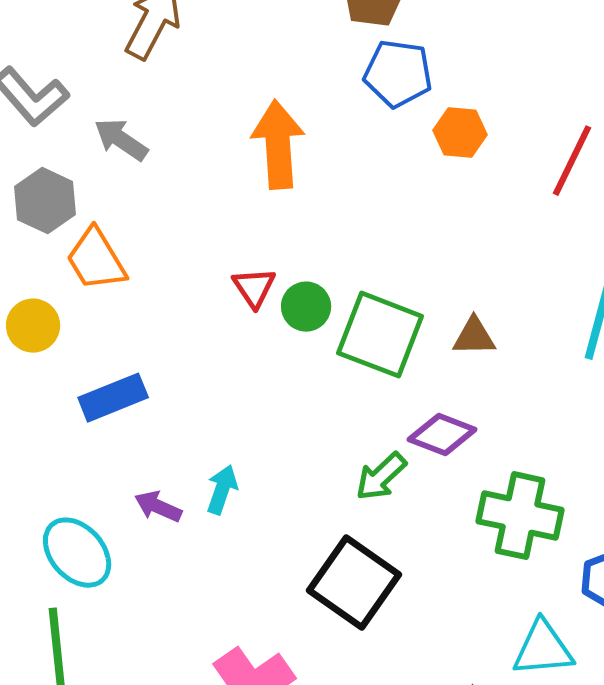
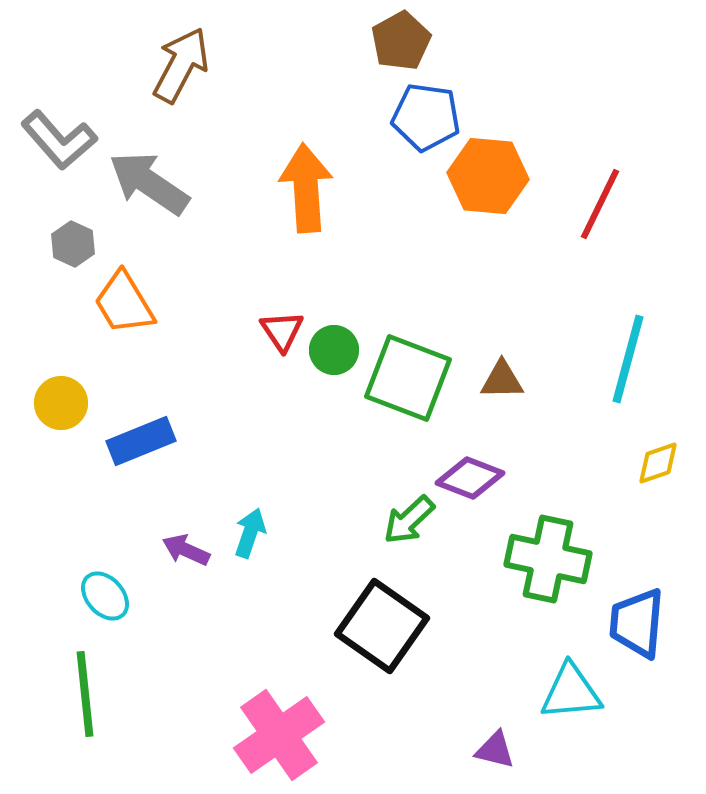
orange hexagon: (460, 133) -> (488, 176), size x1.5
gray arrow: (121, 140) -> (149, 183), size x1.5
gray hexagon: (45, 201) -> (73, 244), size x0.7
yellow circle: (33, 326) -> (61, 403), moved
cyan ellipse: (77, 553) -> (105, 596), size x0.7

